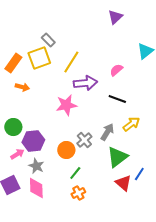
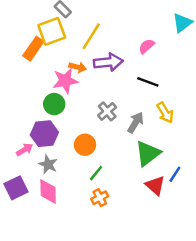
orange rectangle: (13, 63) -> (33, 49), moved
orange arrow: (22, 87) -> (78, 67), moved
pink star: (66, 105) -> (65, 81), moved
yellow arrow: (131, 124) -> (165, 113), turned 96
green circle: (13, 127) -> (54, 104), moved
gray cross: (84, 140) -> (107, 111), moved

